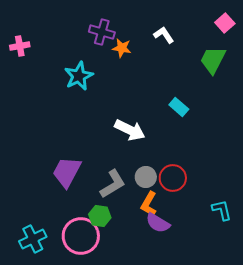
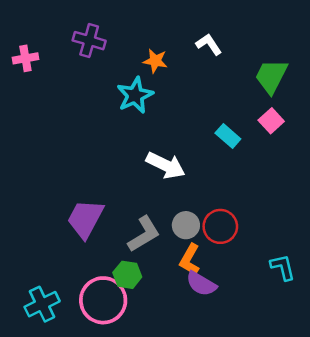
pink square: (225, 23) -> (271, 121), moved
purple cross: (102, 32) -> (89, 41), moved
cyan star: (79, 76) -> (135, 95), moved

